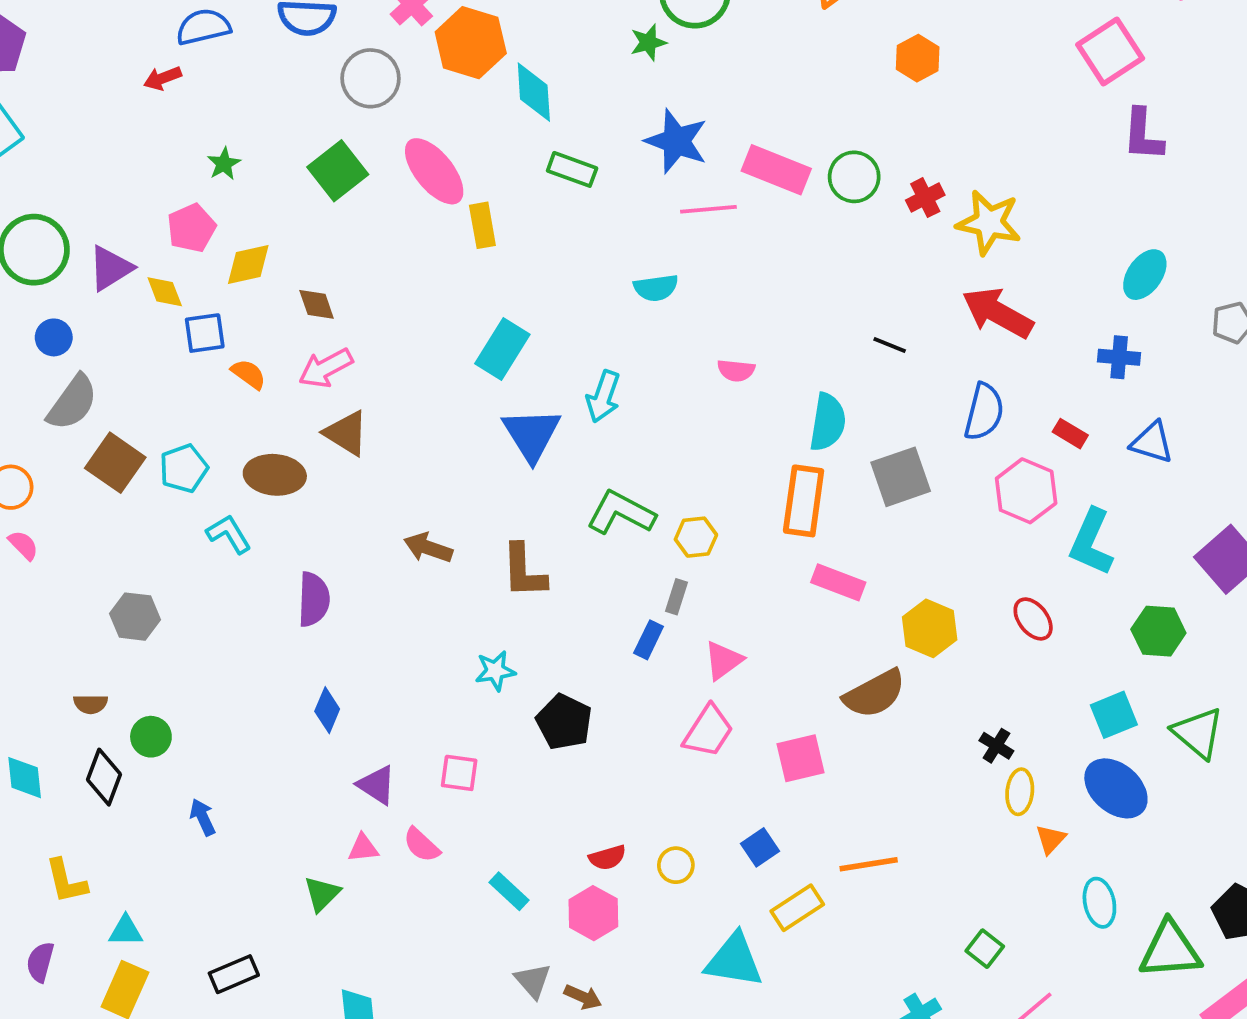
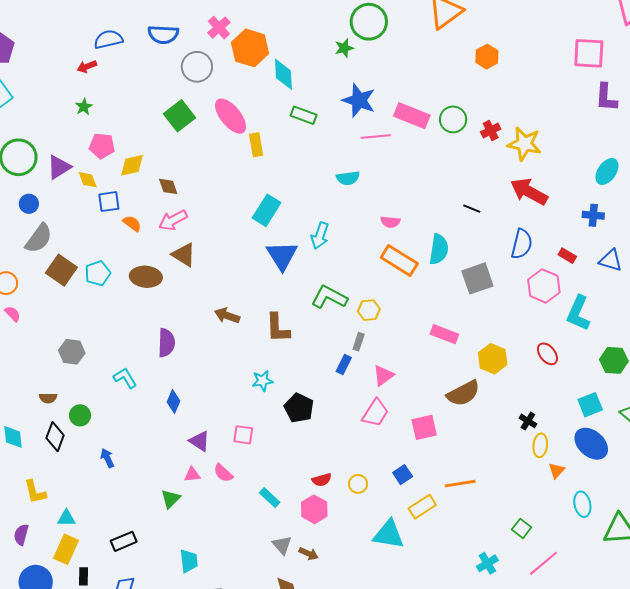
pink square: (1110, 51) -> (589, 53), turned 36
green star: (224, 164) -> (84, 107), moved
pink pentagon: (191, 228) -> (102, 146), turned 30
orange rectangle: (804, 501) -> (399, 260), moved, turned -66
cyan L-shape: (229, 534) -> (125, 378), moved

